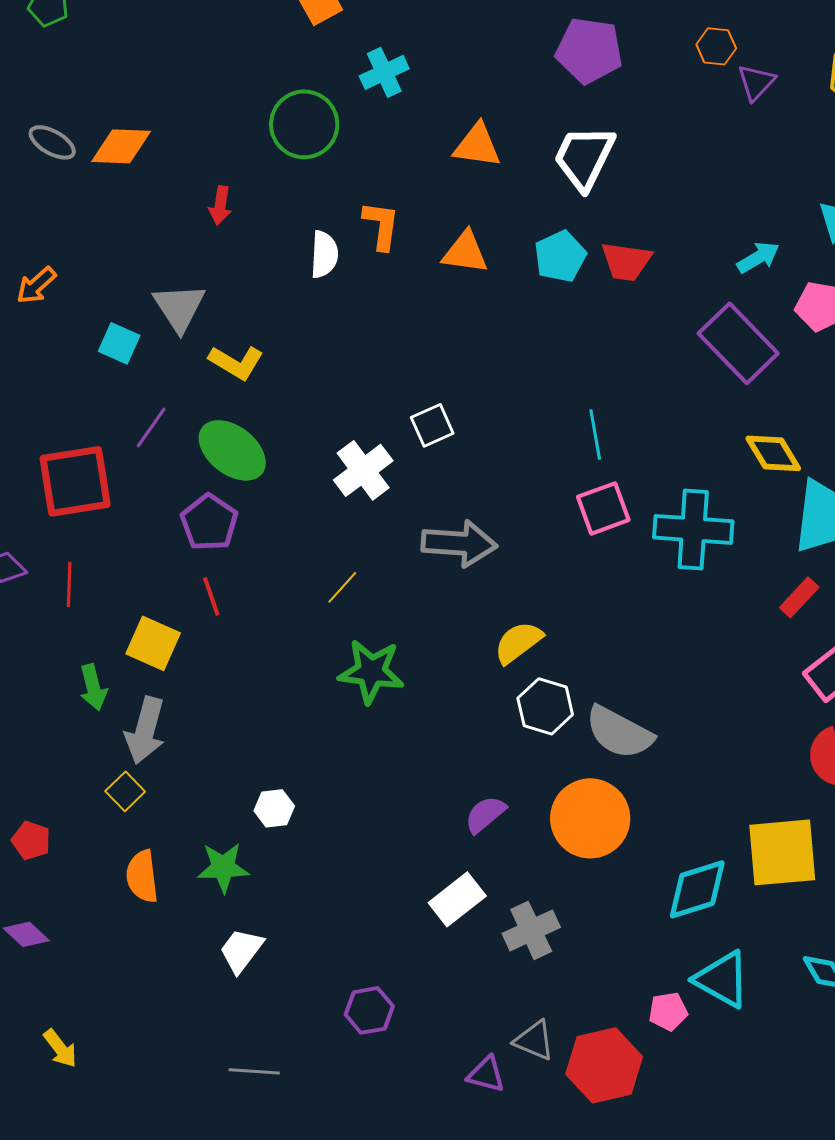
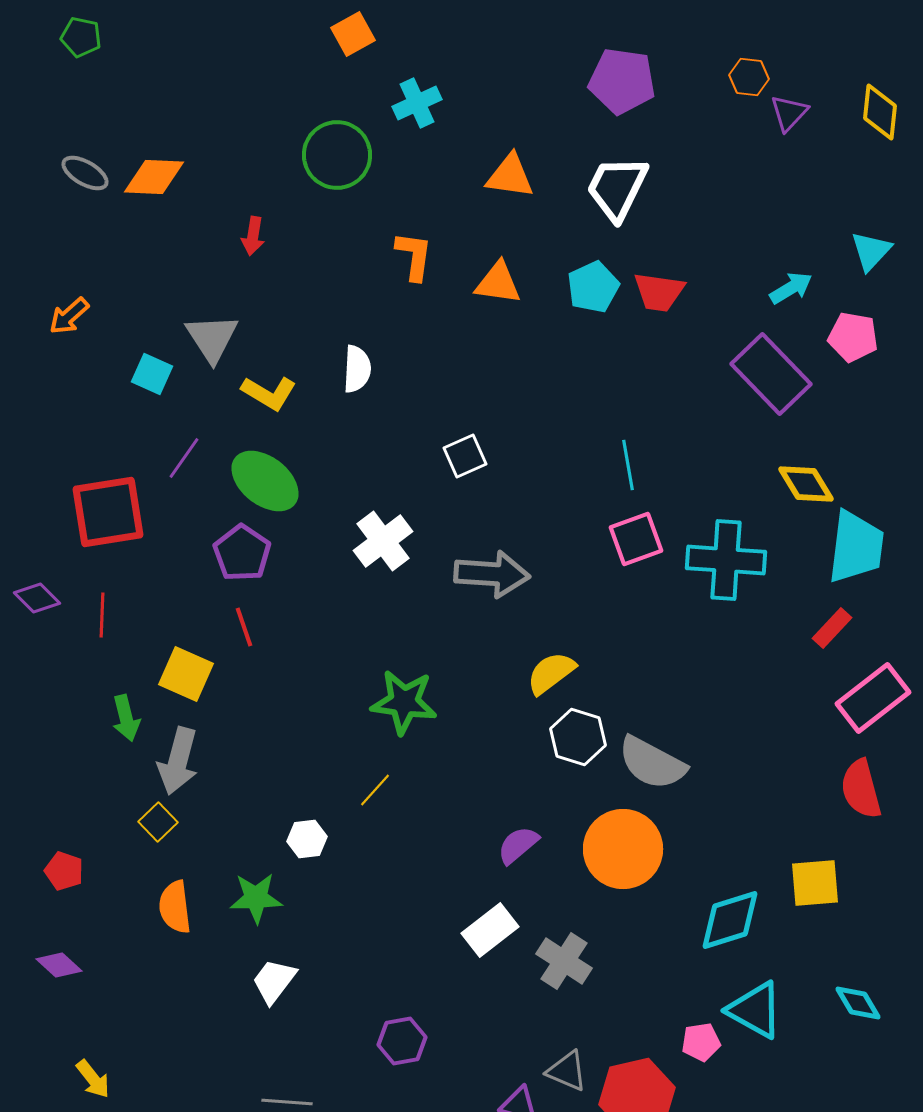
white semicircle: (324, 254) -> (357, 369), moved
white cross: (363, 470) -> (383, 541), moved
yellow line: (342, 587) -> (375, 790), moved
yellow square: (782, 852) -> (815, 883), size x0.7
gray cross: (531, 930) -> (564, 961), turned -32

